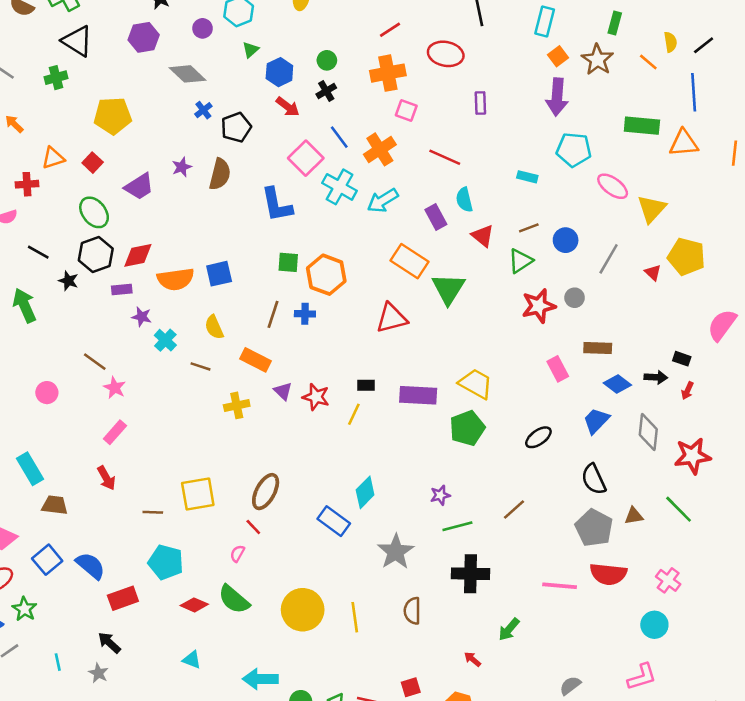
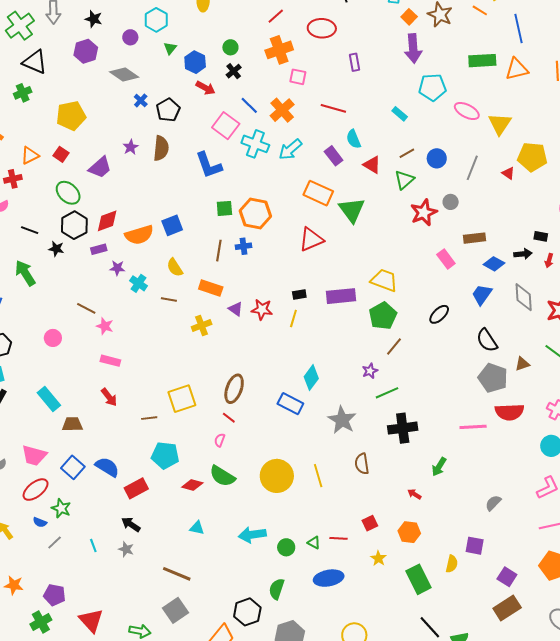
cyan rectangle: (527, 177) -> (400, 114), turned 35
pink rectangle: (115, 432) -> (110, 361), turned 72
brown line: (514, 510) -> (394, 347), moved

